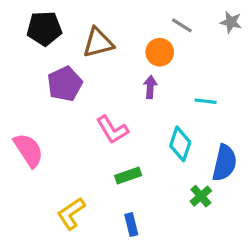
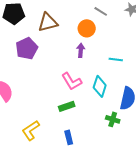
pink L-shape: (112, 130) -> (72, 81), moved
green cross: (201, 196) -> (113, 119), turned -32

